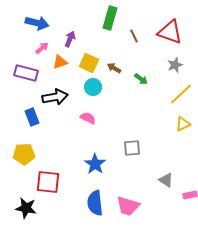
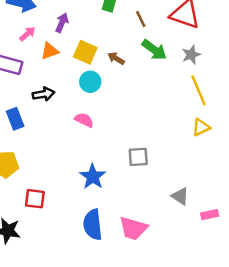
green arrow: (141, 79) -> (154, 50), moved, size x1.5
yellow line: (181, 94) -> (199, 90), turned -70
black arrow: (55, 97) -> (43, 94), size x0.7
red square: (48, 182) -> (35, 199), size x0.7

